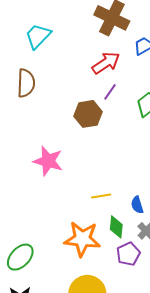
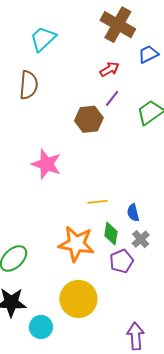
red arrow: (106, 63) -> (110, 69), size x0.7

